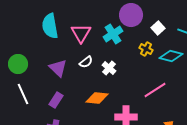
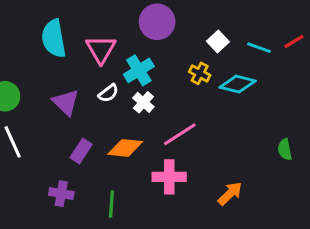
purple circle: (131, 15) -> (157, 22), moved
cyan cross: (113, 34) -> (139, 70), moved
pink line: (155, 90) -> (180, 134), moved
purple rectangle: (56, 100) -> (81, 151), moved

